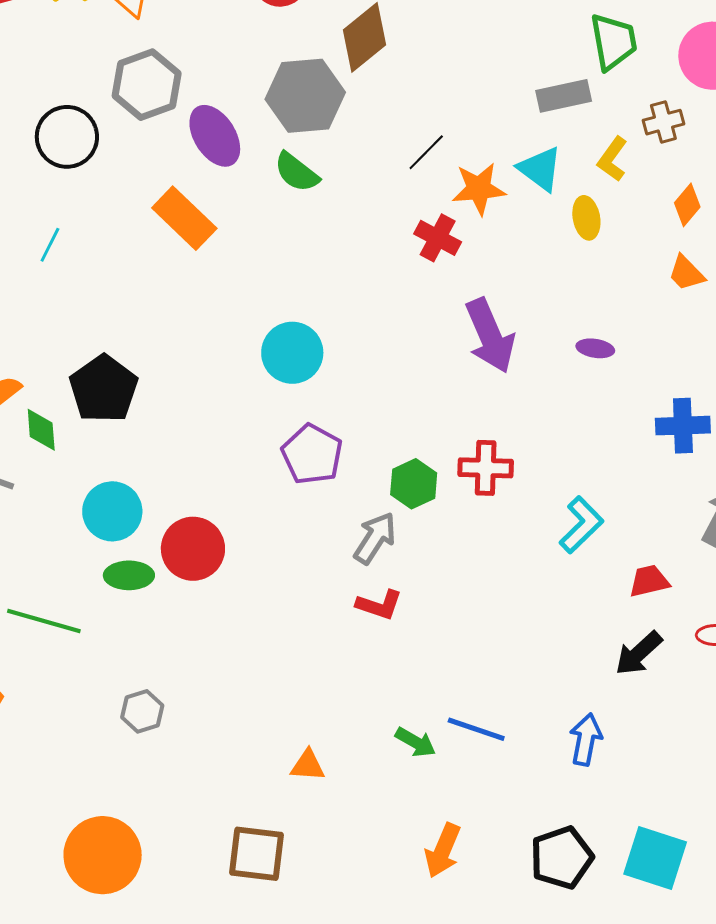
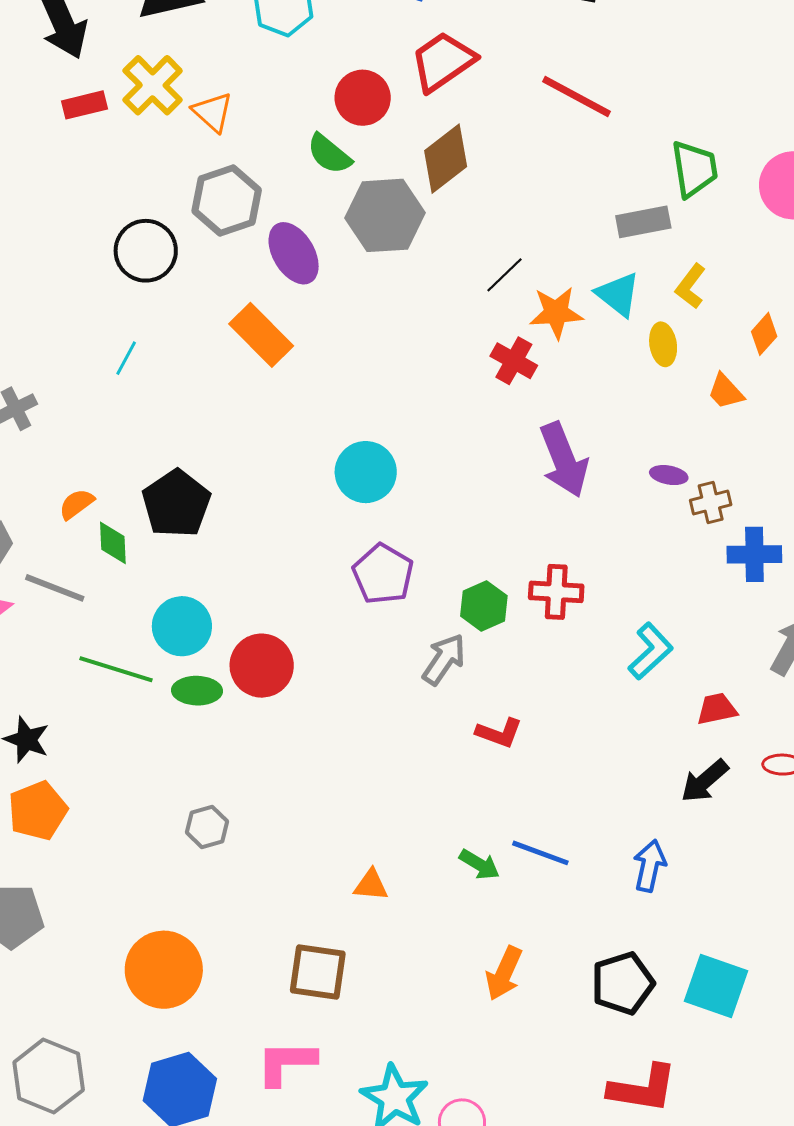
brown cross: (663, 122) -> (711, 503), moved
green semicircle: (297, 172) -> (329, 154), moved
orange trapezoid: (686, 273) -> (726, 392), moved
red L-shape: (379, 605) -> (499, 733), moved
green line: (44, 621) -> (116, 669), moved

